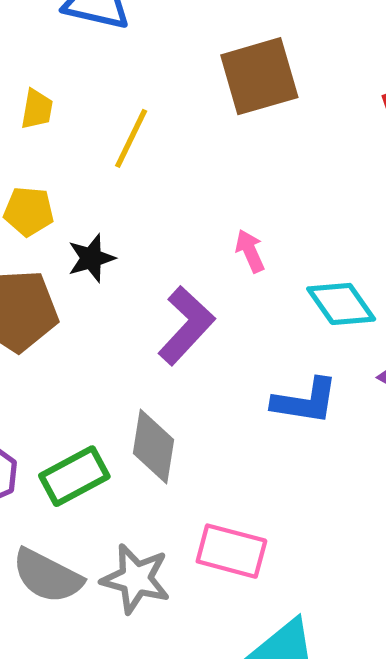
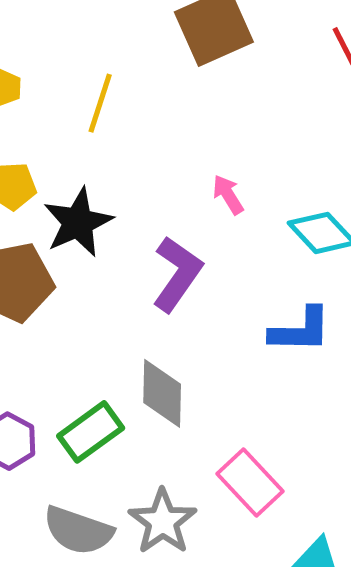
black star: (91, 258) -> (78, 222), size x1.5
pink rectangle: (231, 551) -> (250, 483), turned 40
gray star: (136, 579) -> (163, 522), turned 30

